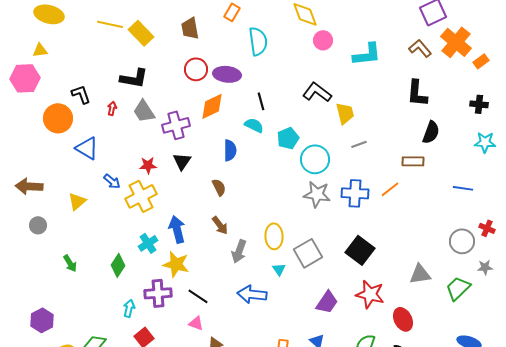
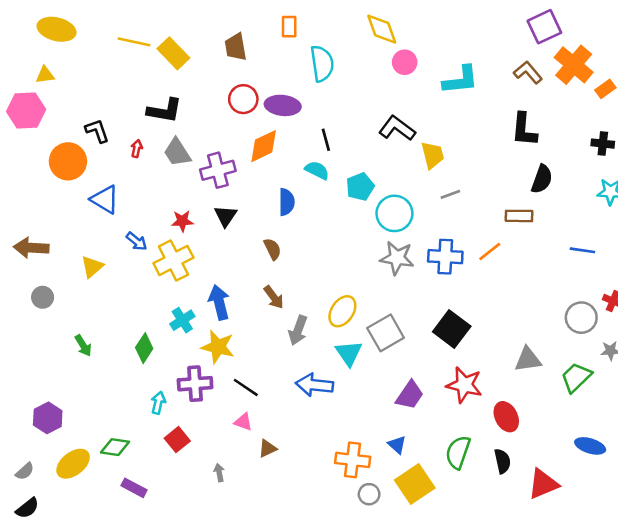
orange rectangle: (232, 12) -> (289, 27), turned -30
yellow ellipse: (274, 236) -> (342, 311), turned 35
cyan triangle: (279, 269) -> (349, 353), size x1.6

